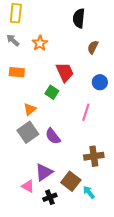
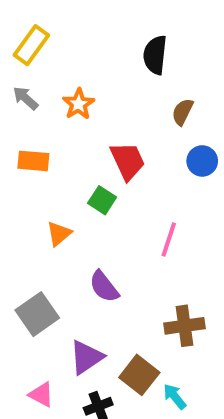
yellow rectangle: (16, 13) -> (31, 45), turned 30
blue circle: (100, 82) -> (202, 161), moved
gray square: (28, 132) -> (37, 314), moved
pink triangle: (28, 186) -> (41, 395), moved

